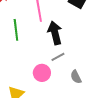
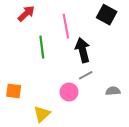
gray semicircle: (76, 77) -> (113, 91), moved, turned 112

